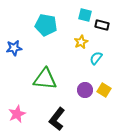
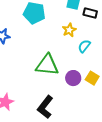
green triangle: (45, 79) -> (47, 65), moved

